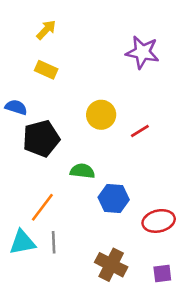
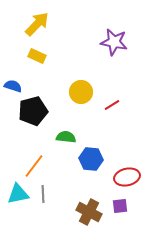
yellow arrow: (46, 30) -> (37, 24), size x1.5
purple square: (162, 273) -> (120, 206), moved

